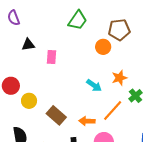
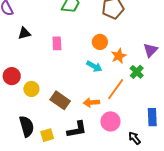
orange circle: (103, 47) -> (100, 42), moved
pink rectangle: (52, 57) -> (57, 43), moved

